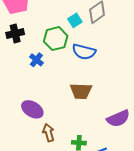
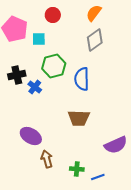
cyan square: (75, 20) -> (39, 39), moved, turned 32
black cross: (15, 34) -> (17, 75), moved
blue semicircle: (84, 52) -> (82, 79), turned 75

